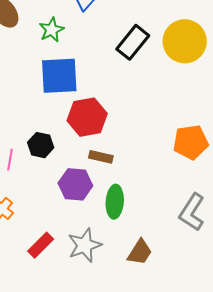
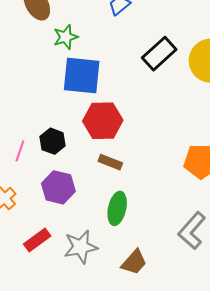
green star: (51, 30) -> (66, 37), moved
purple hexagon: (75, 184) -> (58, 187), moved

